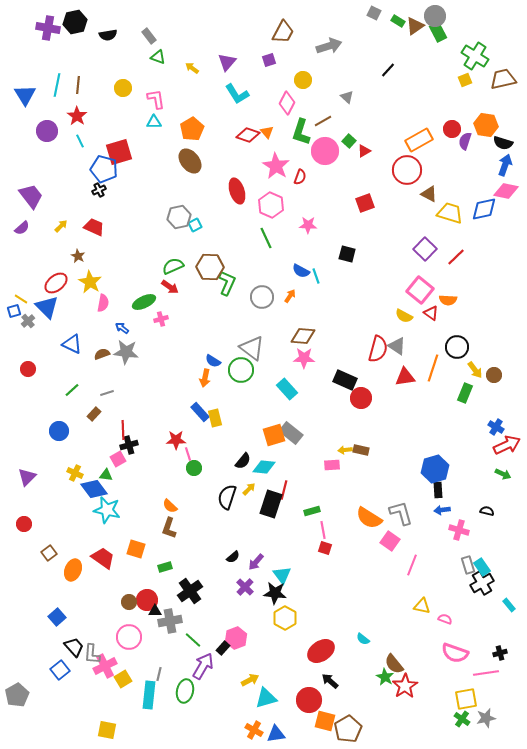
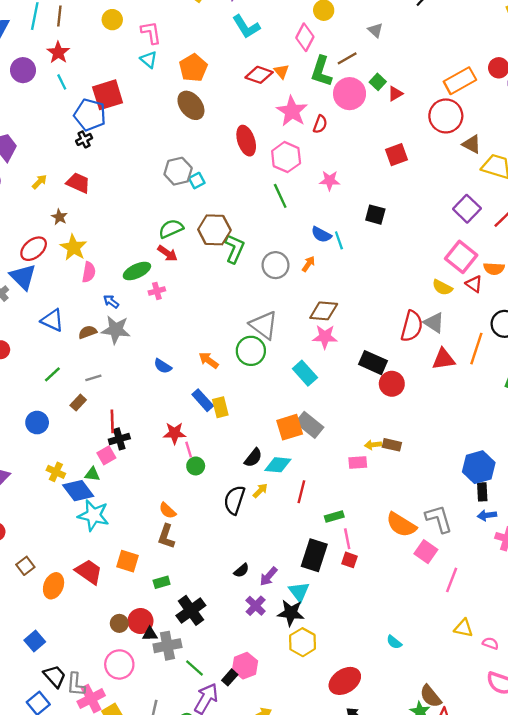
cyan triangle: (154, 122) -> (149, 60), turned 42
blue semicircle: (213, 361) -> (163, 366), moved
orange arrow: (205, 378) -> (209, 360), turned 114
black rectangle: (271, 504) -> (314, 555), moved
cyan semicircle: (363, 639) -> (394, 642), moved

